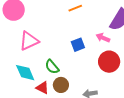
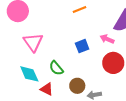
pink triangle: (29, 41) -> (33, 42), turned -40
brown circle: (61, 85) -> (77, 86), moved

